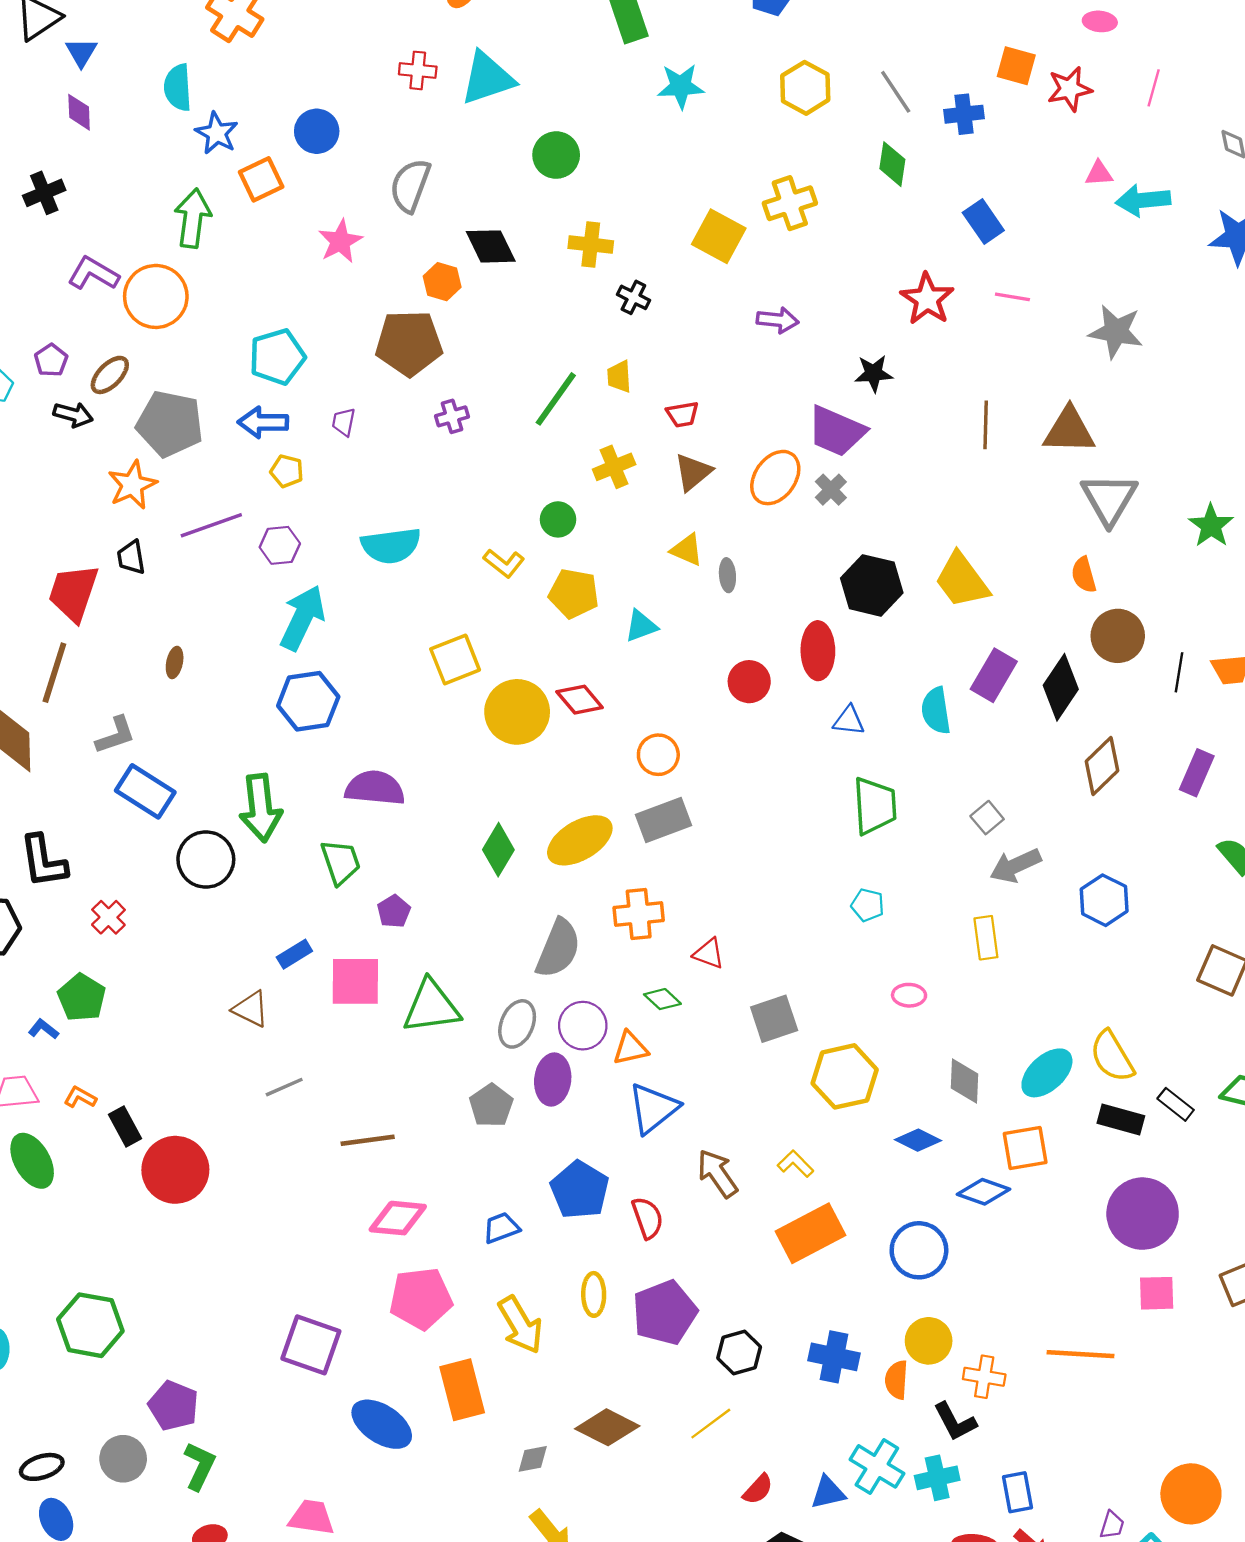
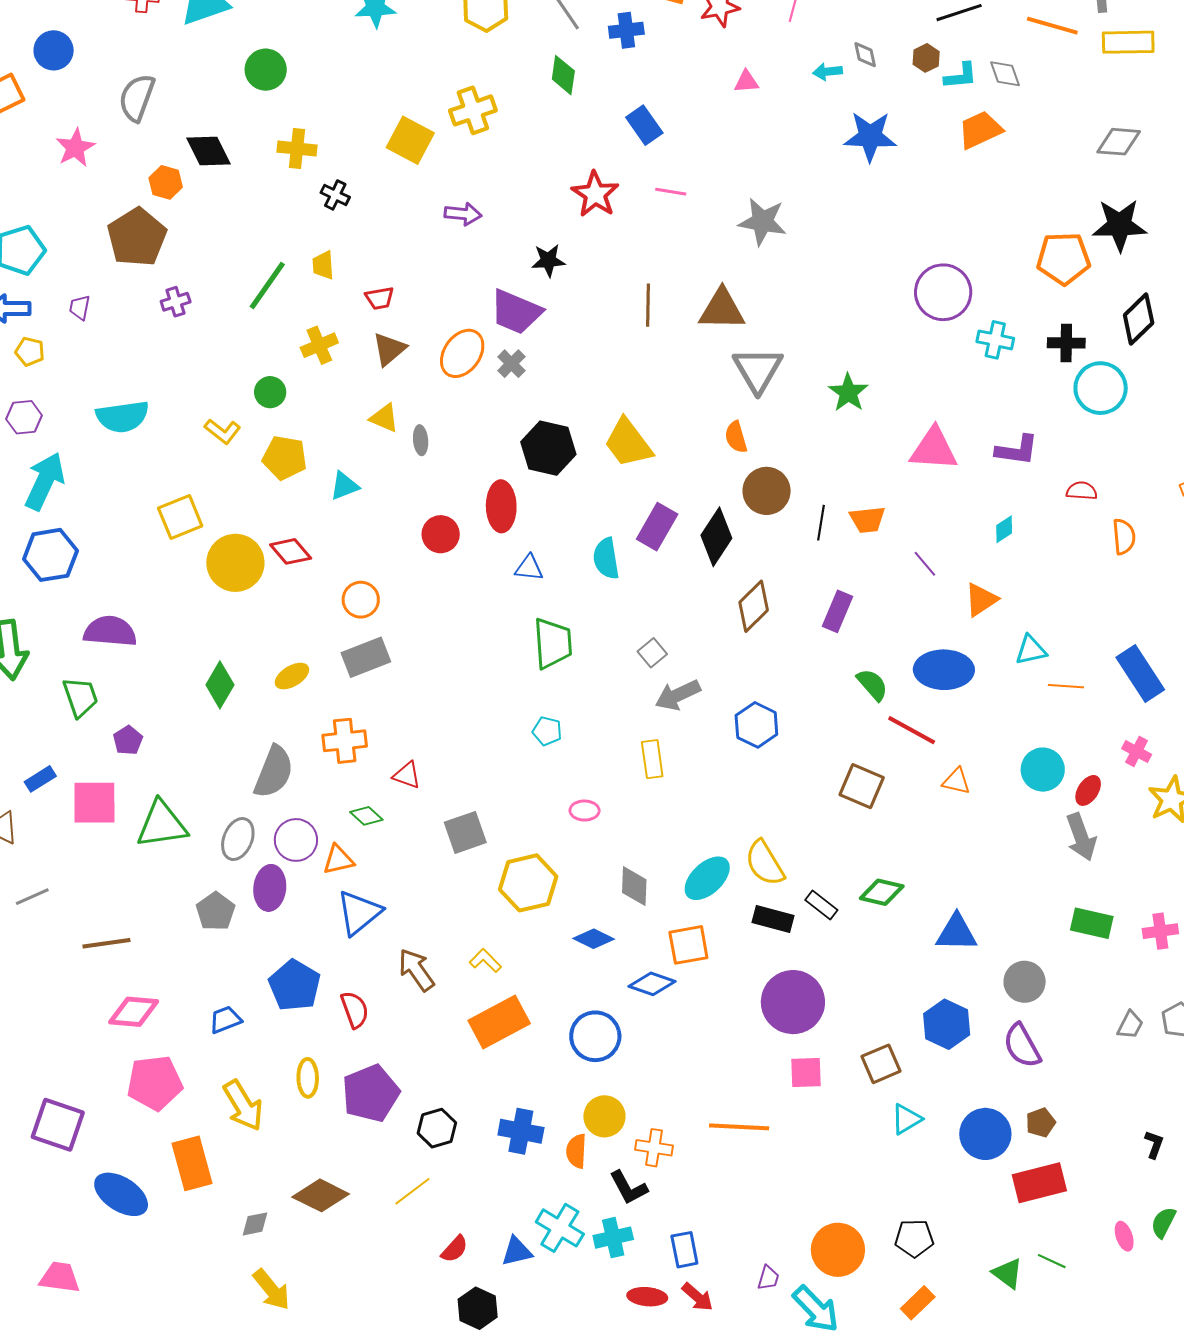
cyan arrow: (1143, 200) -> (828, 72), moved, size x0.6
brown pentagon: (409, 343) -> (137, 237), turned -30
yellow ellipse: (580, 840) -> (292, 676), size x0.6

